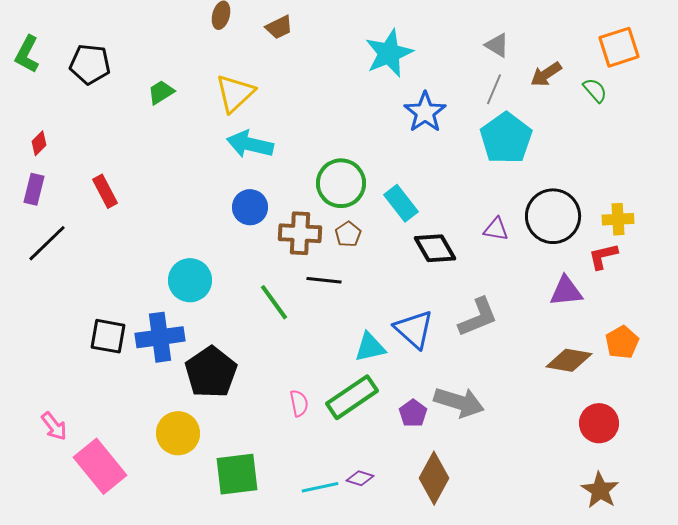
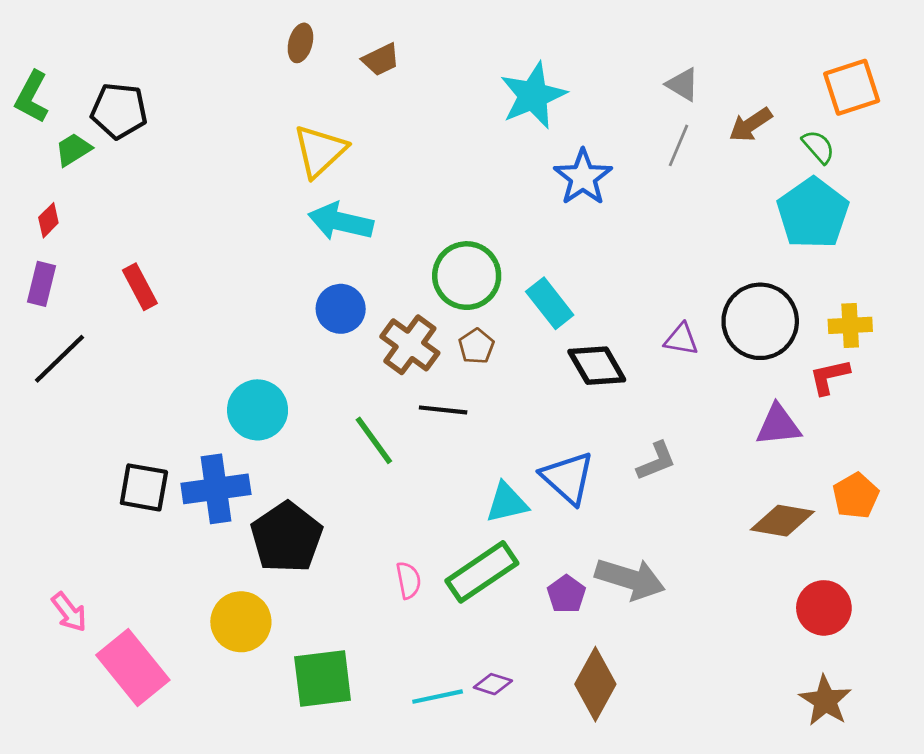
green trapezoid: (161, 92) -> (73, 150), moved
cyan pentagon: (506, 138) -> (813, 213), moved
brown cross: (300, 233) -> (410, 345), turned 33
gray L-shape: (478, 317) -> (656, 461), size x0.7

